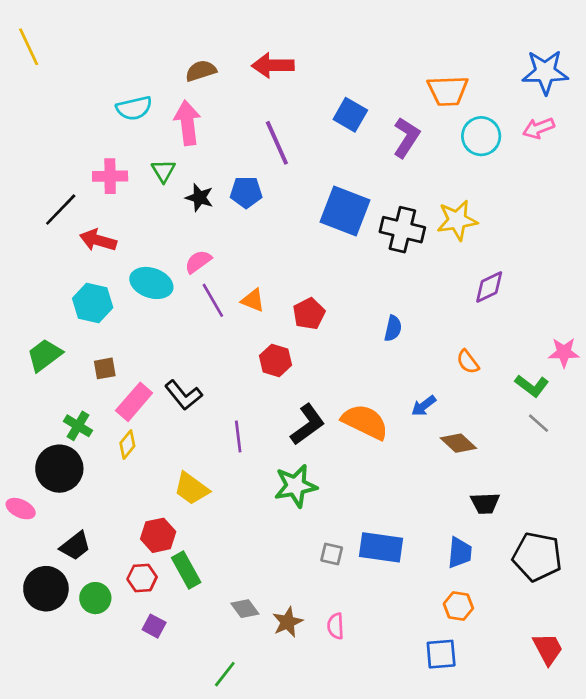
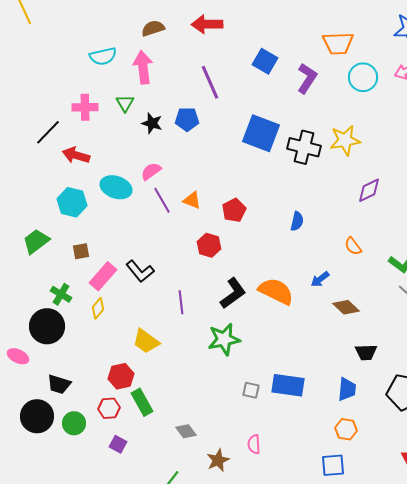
black trapezoid: (75, 546) -> (59, 384), turned 55
brown star: (288, 622) -> (218, 460), moved

